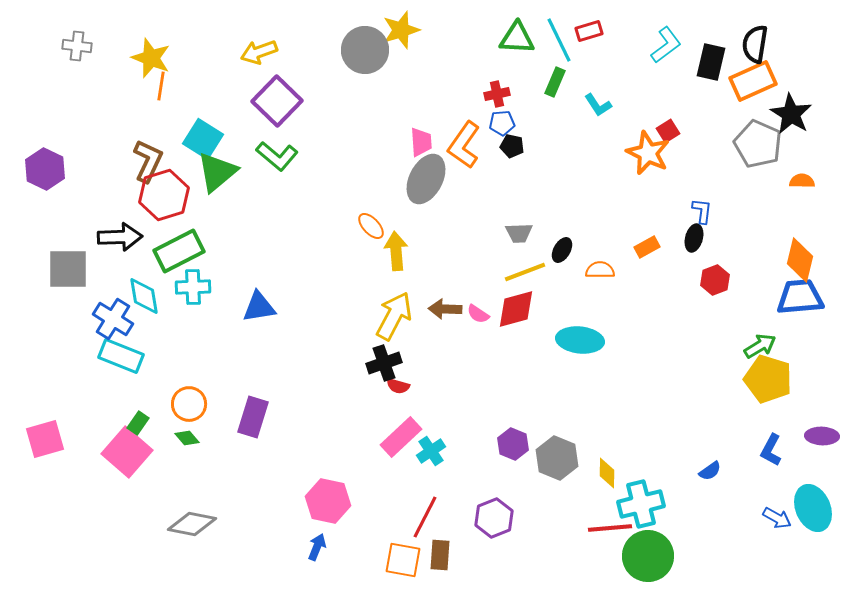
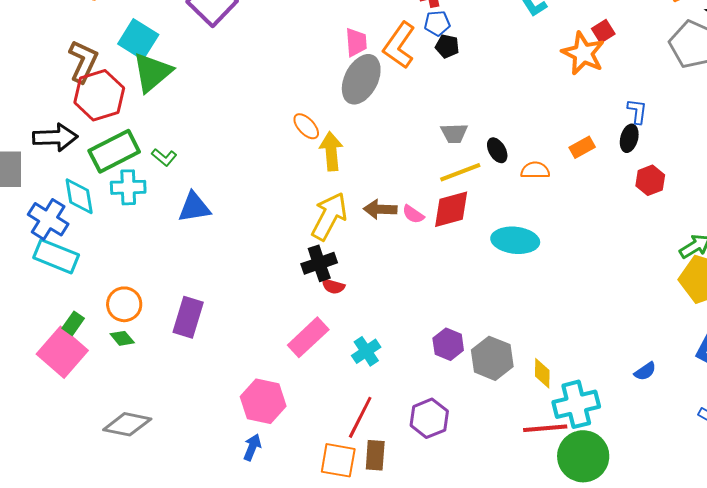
green L-shape: (277, 156) -> (164, 157), moved, size x0.6
black ellipse: (562, 250) -> (497, 150), turned -60
pink rectangle: (401, 437) -> (308, 337), moved

